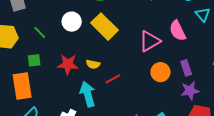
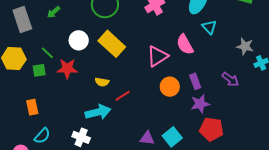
green square: (34, 60) -> (39, 70), moved
red star: (68, 64) -> (67, 69), moved
orange rectangle: (22, 86) -> (32, 107), size x0.6
cyan arrow: (88, 94) -> (98, 112), turned 95

